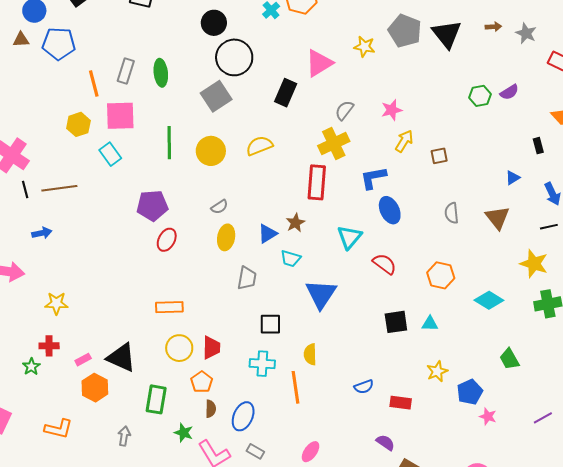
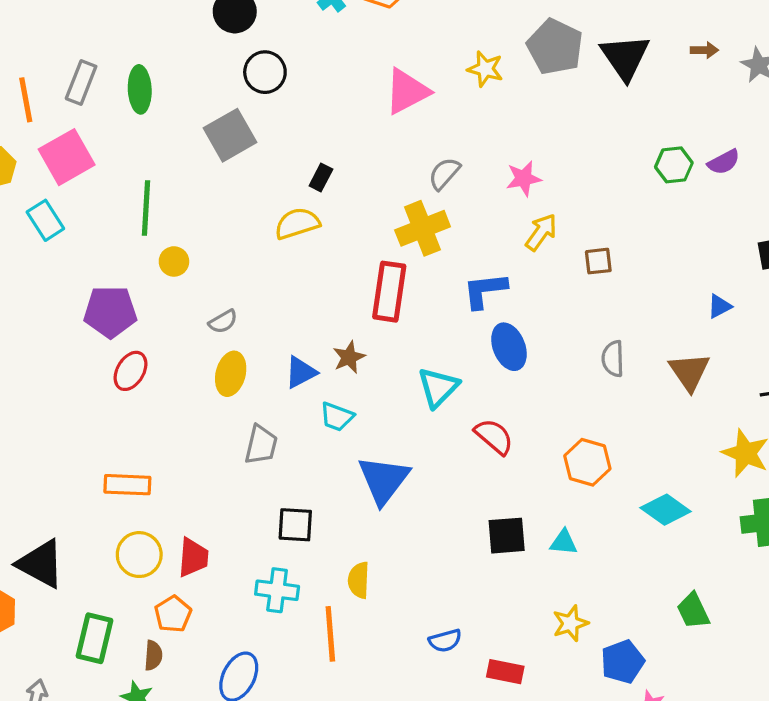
black circle: (234, 57) -> (265, 72), size x0.7
black rectangle: (286, 93) -> (321, 178), moved, size x0.6
pink square: (120, 116) -> (67, 157), turned -32
yellow circle: (211, 151) -> (174, 261), moved, size x0.6
brown semicircle: (211, 409) -> (153, 655), moved

